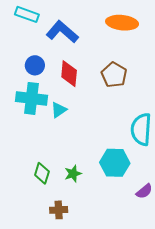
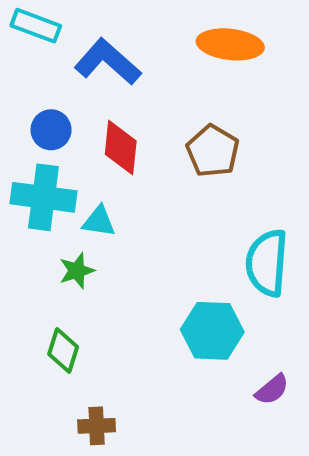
cyan triangle: (59, 110) -> (99, 221), turned 42
green star: (73, 174) -> (77, 271), moved

